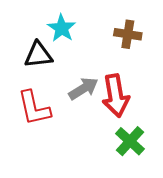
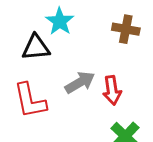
red arrow: (116, 96) -> (112, 90), size x0.7

